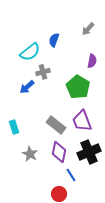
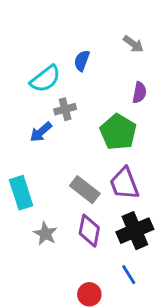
gray arrow: (88, 29) -> (133, 44), turned -96
cyan rectangle: (14, 127) -> (21, 193), size x1.5
blue line: (71, 175) -> (129, 275), moved

